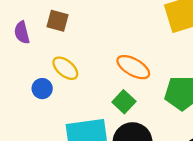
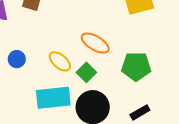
yellow ellipse: (65, 68) -> (60, 61), moved

